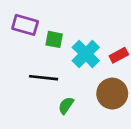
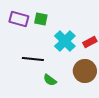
green square: (54, 39) -> (41, 19), moved
green semicircle: (66, 105) -> (50, 80), turned -88

